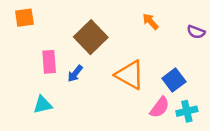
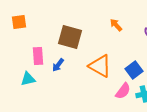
brown square: (91, 37) -> (70, 37), turned -30
cyan triangle: (43, 105) -> (28, 79), moved

